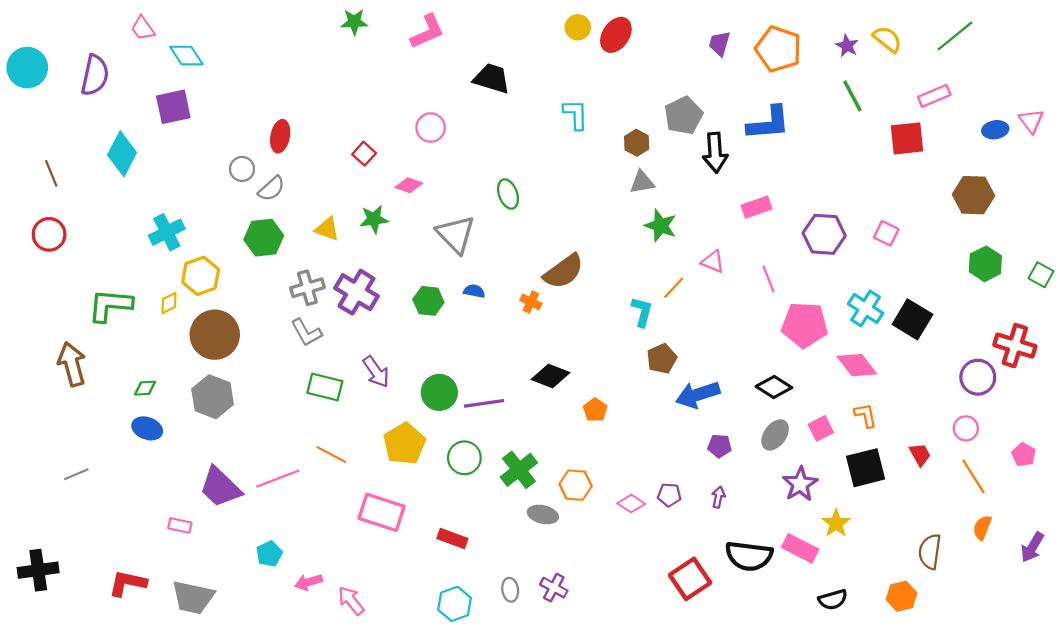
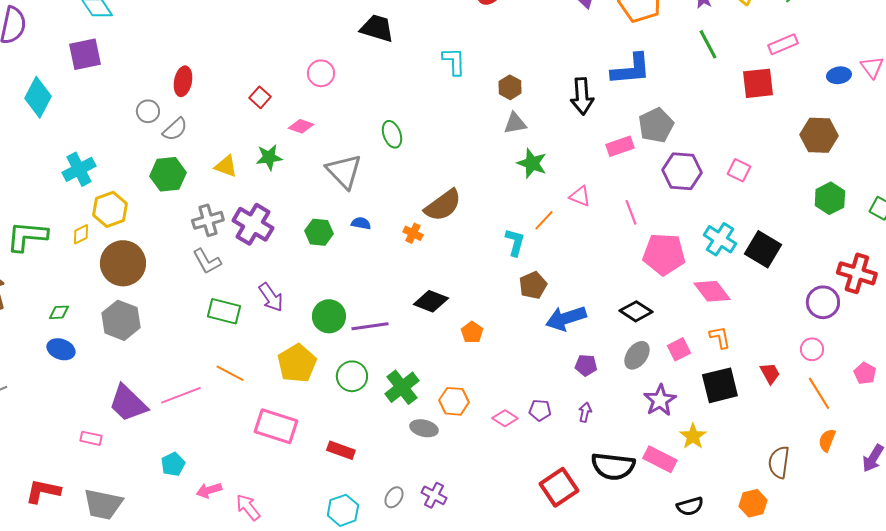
gray pentagon: (683, 116) -> (656, 125), moved
gray ellipse: (510, 590) -> (394, 497), turned 40

